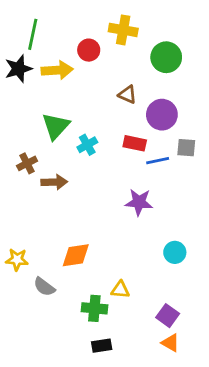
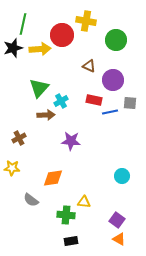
red circle: (89, 50) -> (62, 35), size x1.5
brown cross: (27, 163) -> (19, 138), moved
brown arrow: (54, 182) -> (46, 115), moved
purple star: (139, 202) -> (71, 141), moved
yellow star: (17, 260) -> (12, 168), moved

